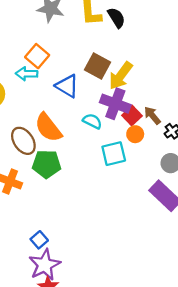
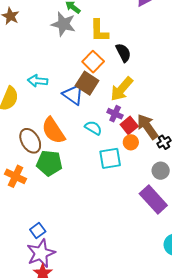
black semicircle: (116, 18) -> (123, 53), moved
orange square: (37, 56) -> (93, 62), moved
brown square: (98, 66) -> (87, 83), moved
purple cross: (115, 104) -> (115, 114), size x0.6
brown arrow: (152, 115) -> (147, 127), size x1.5

